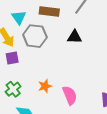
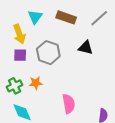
gray hexagon: (35, 36) -> (48, 53), moved
orange star: (45, 86) -> (36, 83), moved

